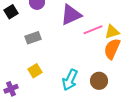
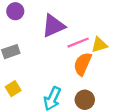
orange semicircle: (112, 49) -> (83, 64), moved

